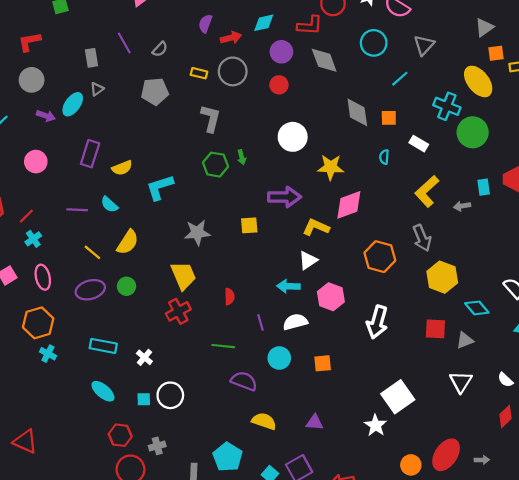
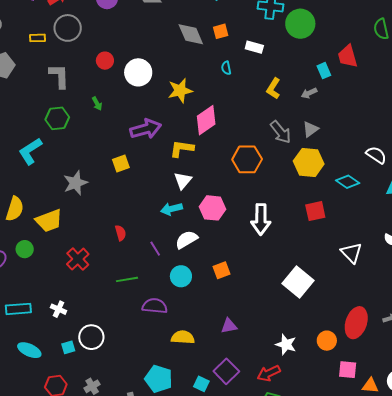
red circle: (279, 85) -> (105, 61), moved
green hexagon: (216, 165) -> (57, 118), moved
yellow L-shape: (427, 191) -> (273, 89), size x0.7
yellow trapezoid: (183, 276) -> (49, 221), moved, turned 108
gray triangle: (465, 340) -> (310, 129), moved
white star: (376, 425) -> (286, 345), moved

